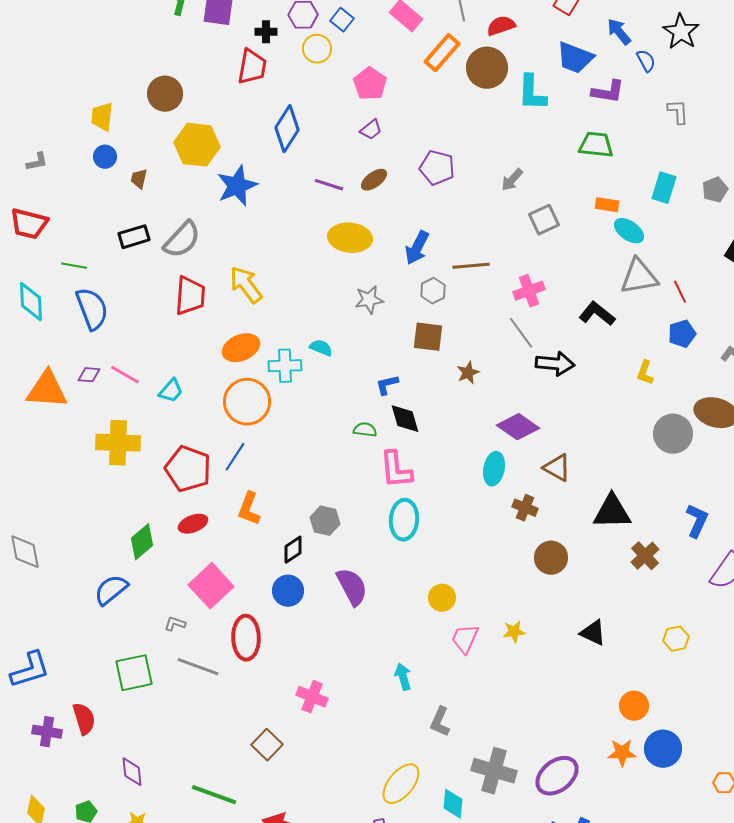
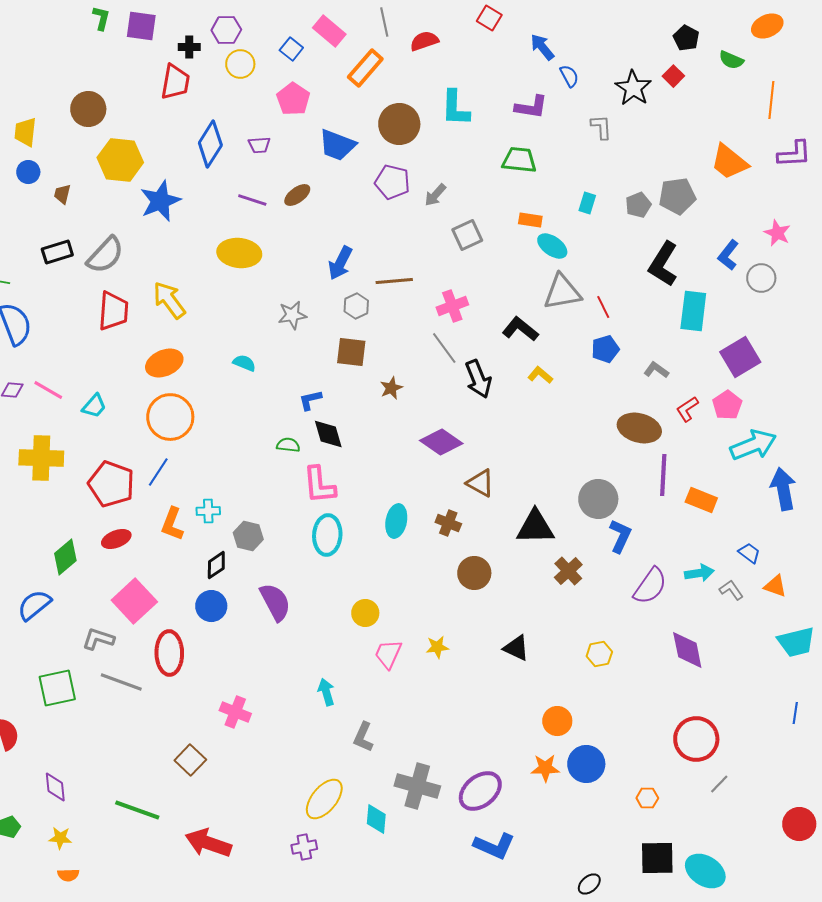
blue square: (342, 20) -> (291, 49), moved
black star: (681, 32) -> (633, 88), moved
blue trapezoid: (575, 58) -> (337, 145), moved
brown circle: (487, 68) -> (399, 124), moved
purple trapezoid: (371, 130) -> (259, 145), moved, turned 35
purple pentagon: (437, 168) -> (392, 182), moved
cyan rectangle: (664, 188) -> (587, 203), size x0.7
yellow ellipse: (350, 238) -> (239, 253), moved
black arrow: (555, 364) -> (478, 379), turned 63
cyan cross: (285, 366) -> (208, 511), moved, size x0.7
yellow L-shape: (645, 373) -> (540, 375), moved, turned 110
gray circle: (673, 434) -> (598, 499), moved
cyan ellipse: (494, 469) -> (396, 521), moved
gray L-shape: (175, 624) -> (98, 639), size x1.5

